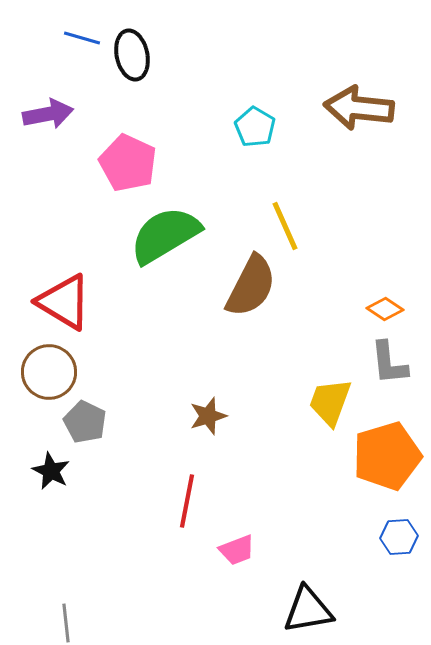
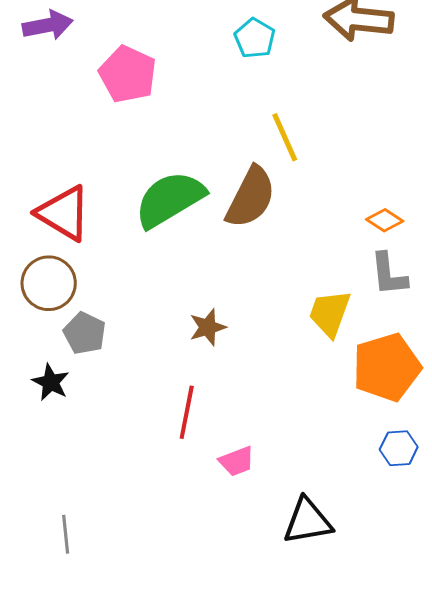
green semicircle: (165, 235) -> (170, 199), moved

